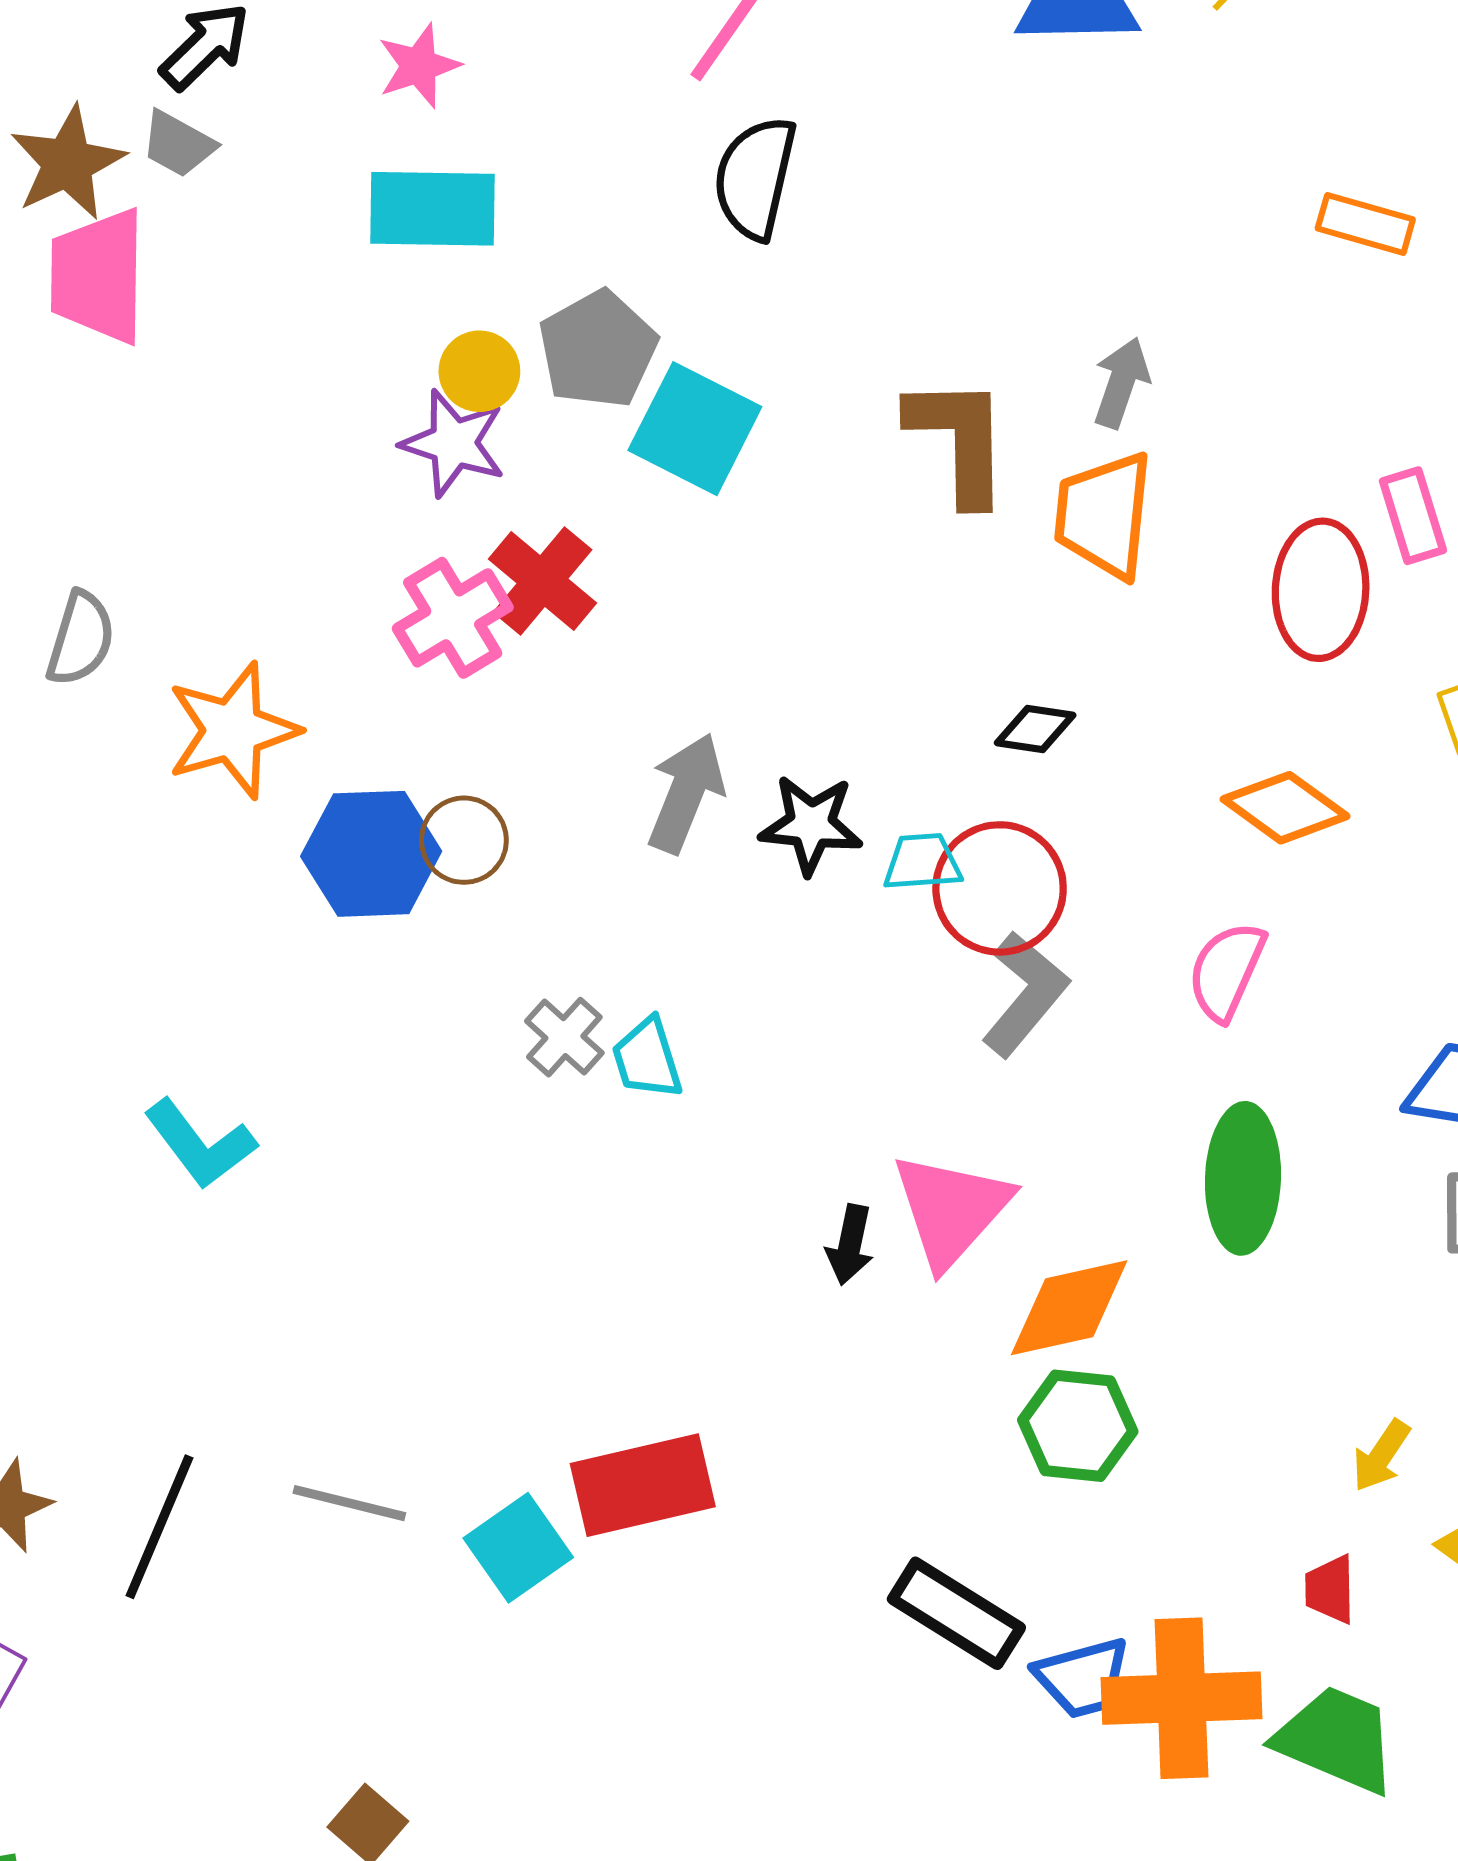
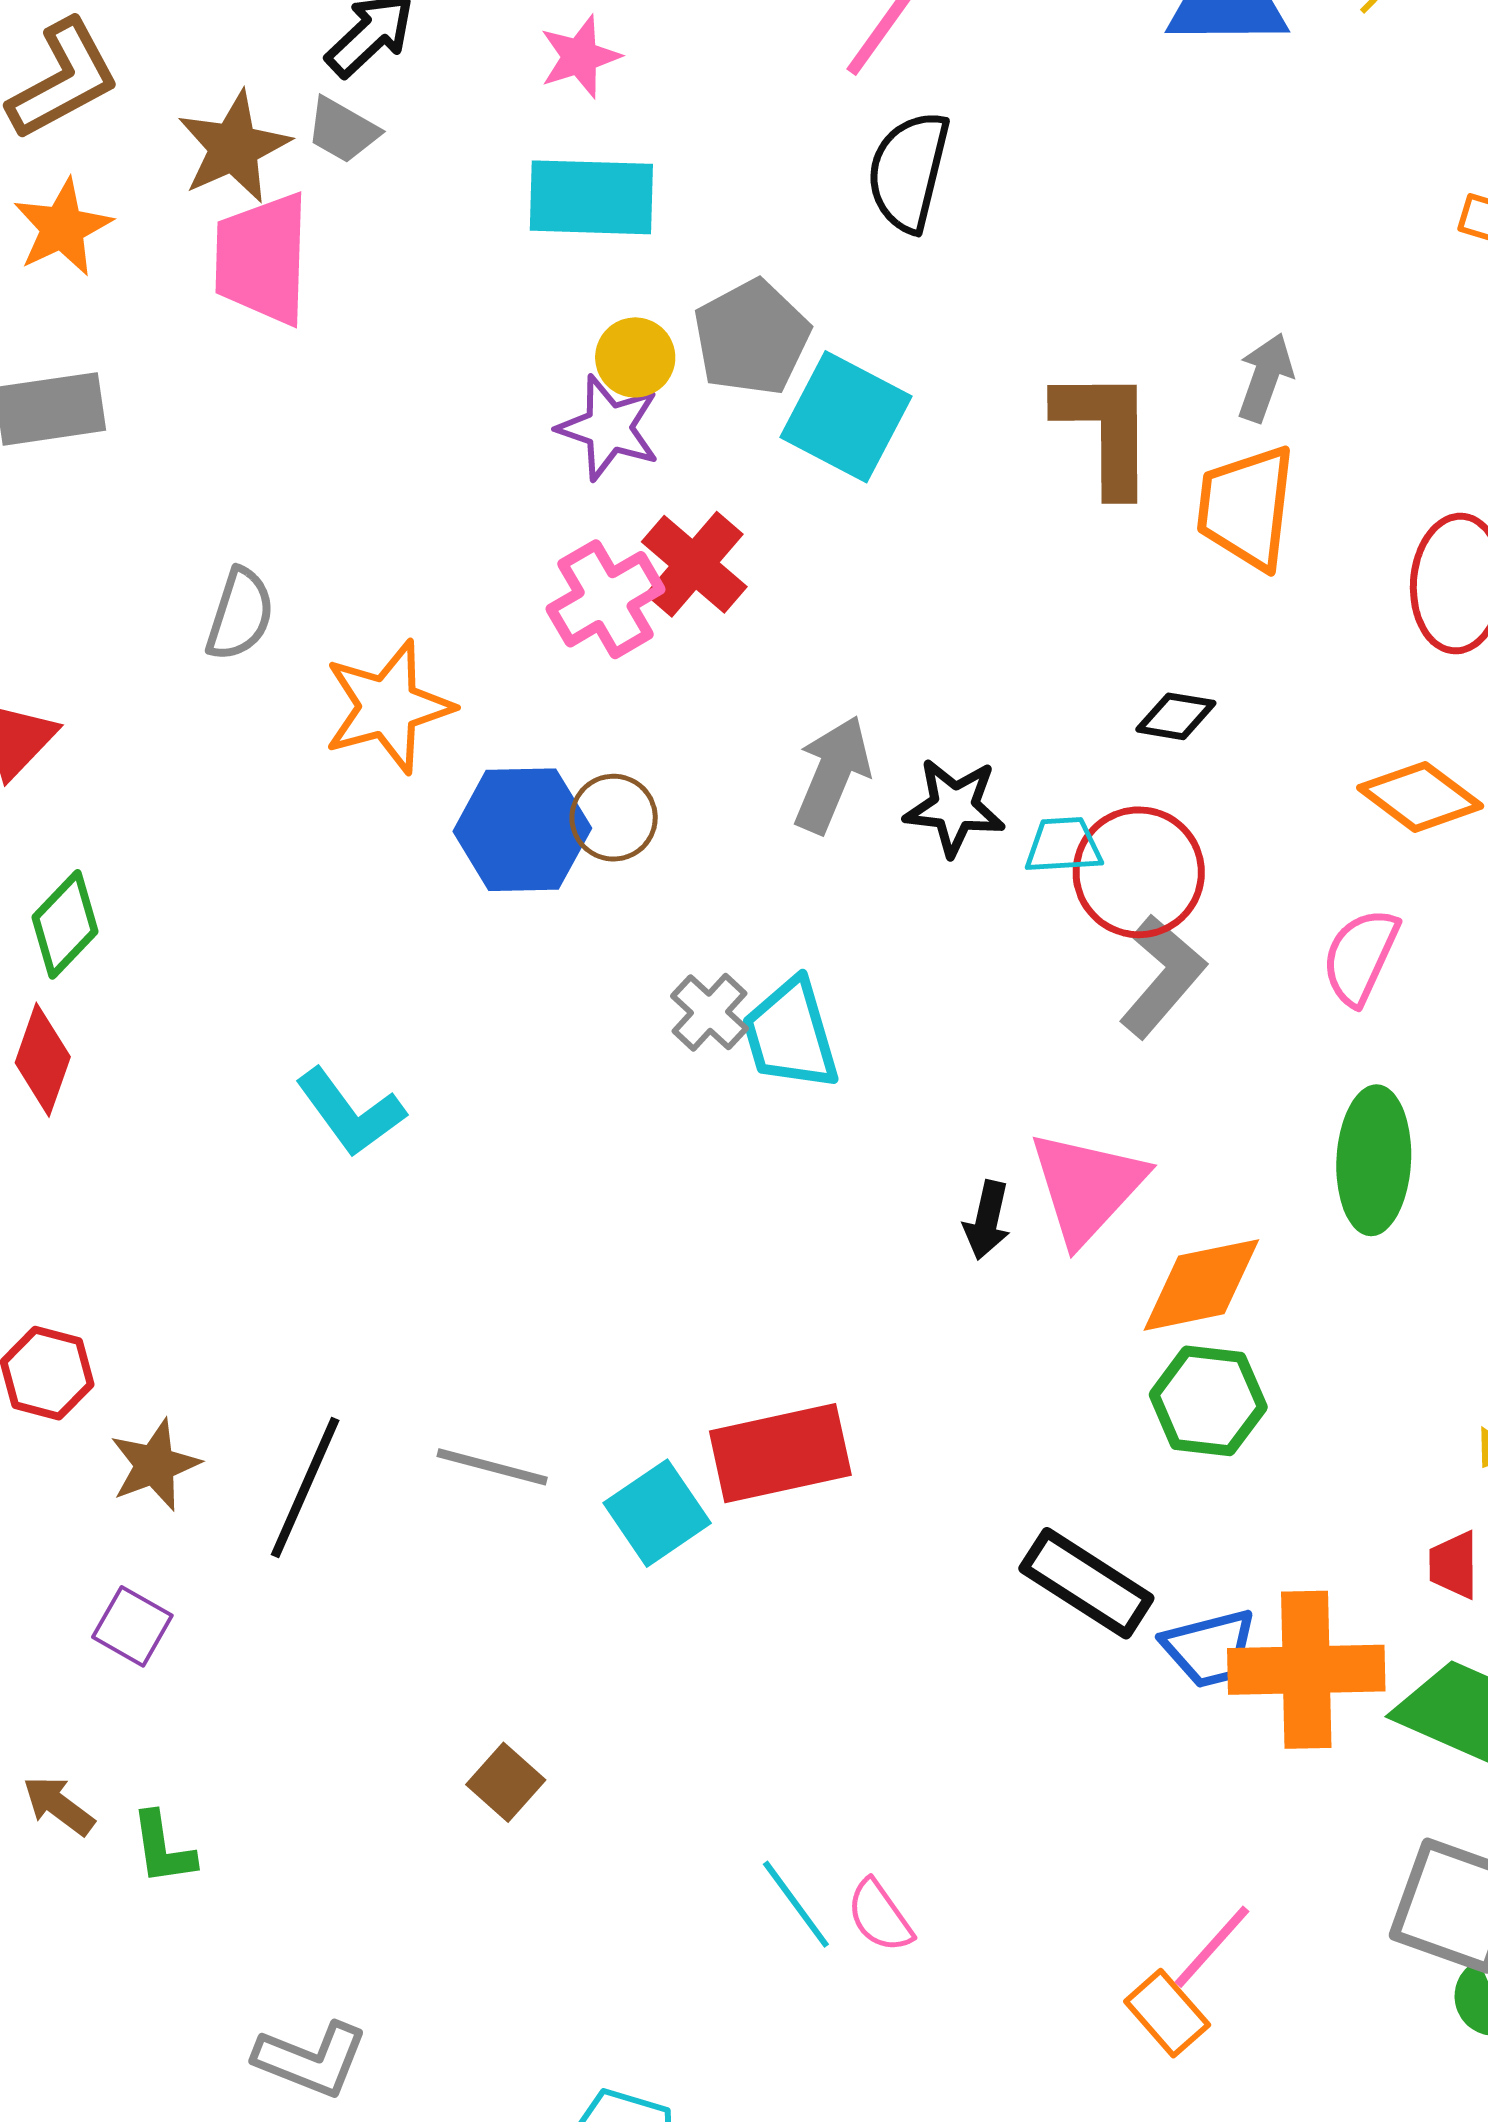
cyan trapezoid: (647, 1059) -> (790, 1035), size x1.4

